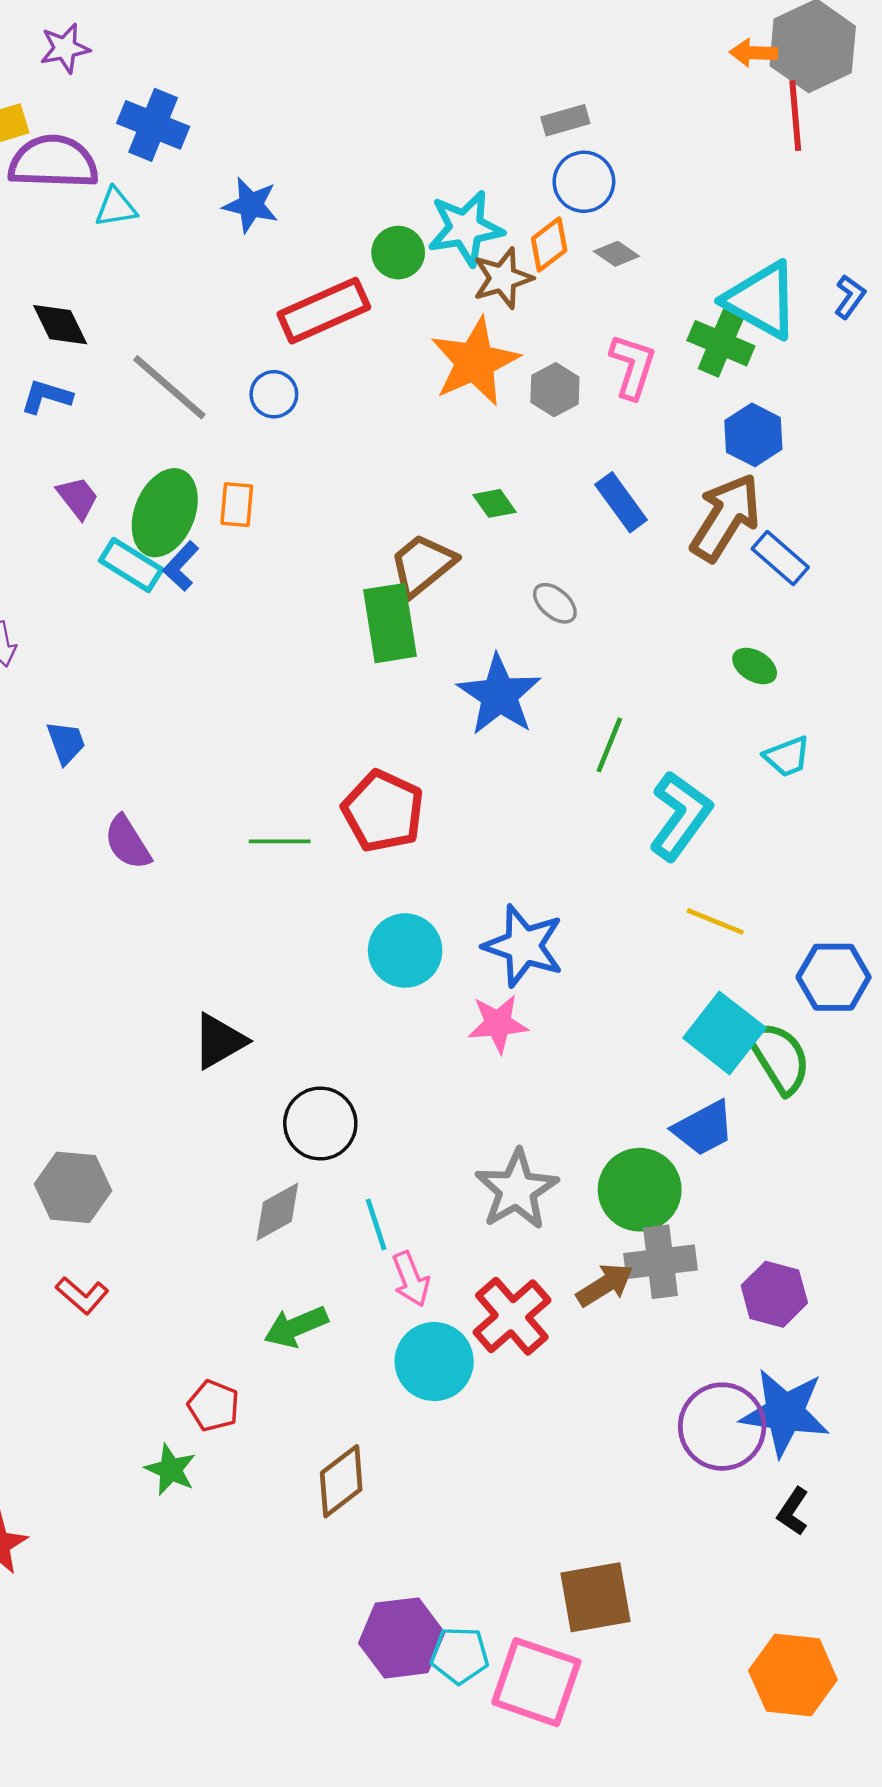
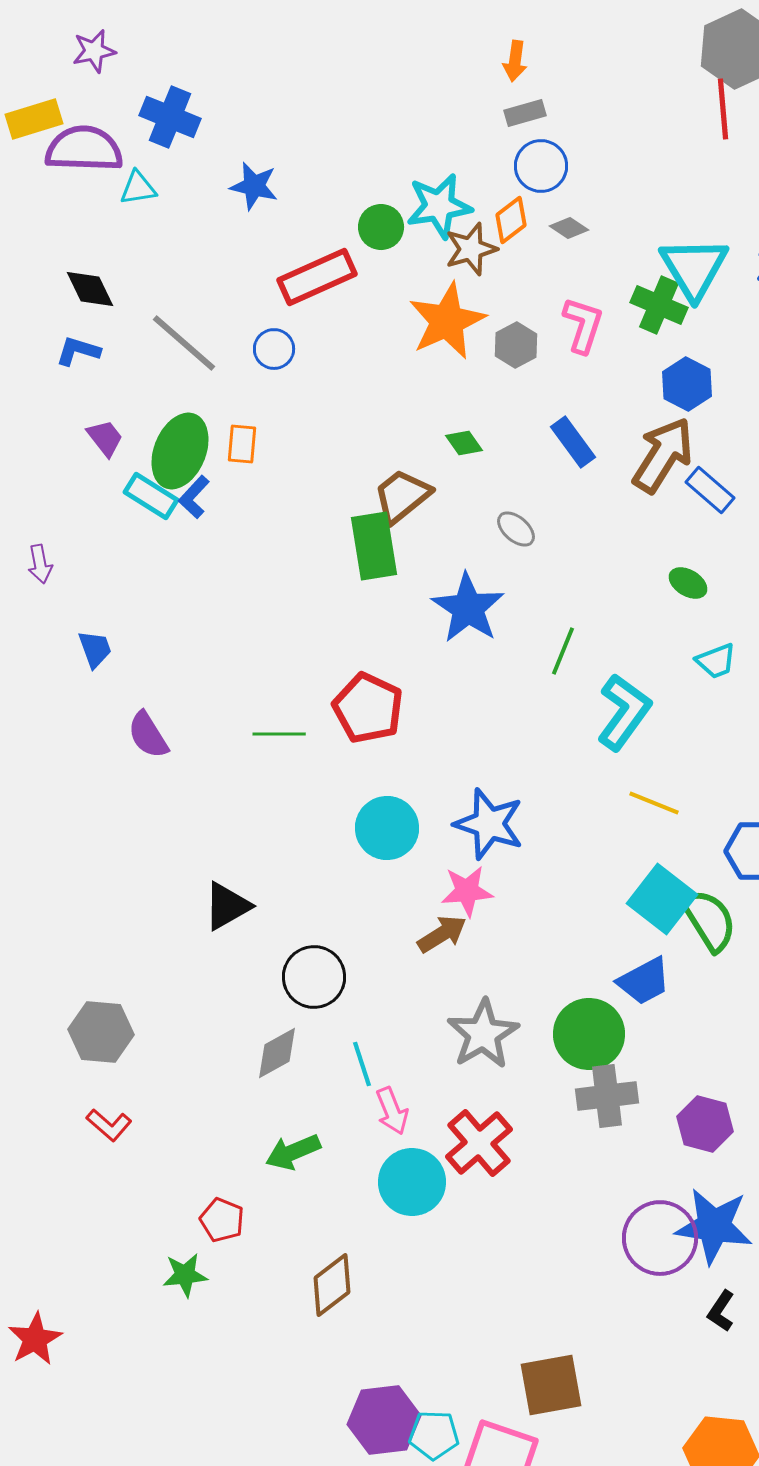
orange arrow: (753, 53) -> (515, 61), moved, turned -84
cyan triangle: (762, 300) -> (694, 268), turned 30
brown arrow: (605, 1285) -> (442, 934), moved
green star: (171, 1470) -> (185, 1275), turned -30

